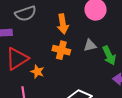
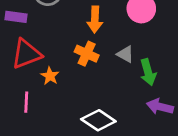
gray triangle: (90, 45) -> (125, 54), turned 32

